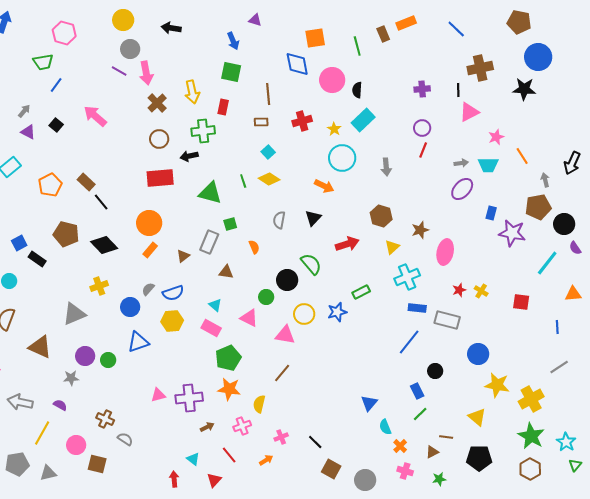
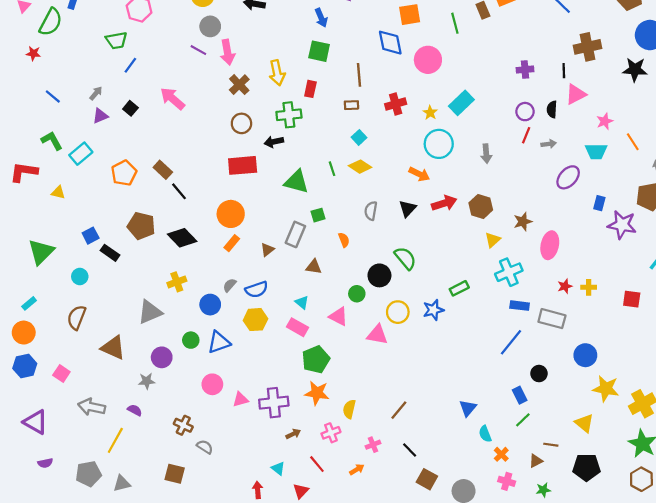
black semicircle: (357, 90) -> (552, 109), moved
purple triangle: (28, 132) -> (100, 116), turned -49
gray arrow: (461, 163) -> (549, 144), moved
red arrow: (347, 244) -> (444, 203), moved
yellow cross: (481, 291) -> (589, 287), turned -32
green circle: (108, 360) -> (191, 340), moved
brown line: (282, 373) -> (399, 410), moved
pink circle: (76, 445) -> (212, 384), moved

